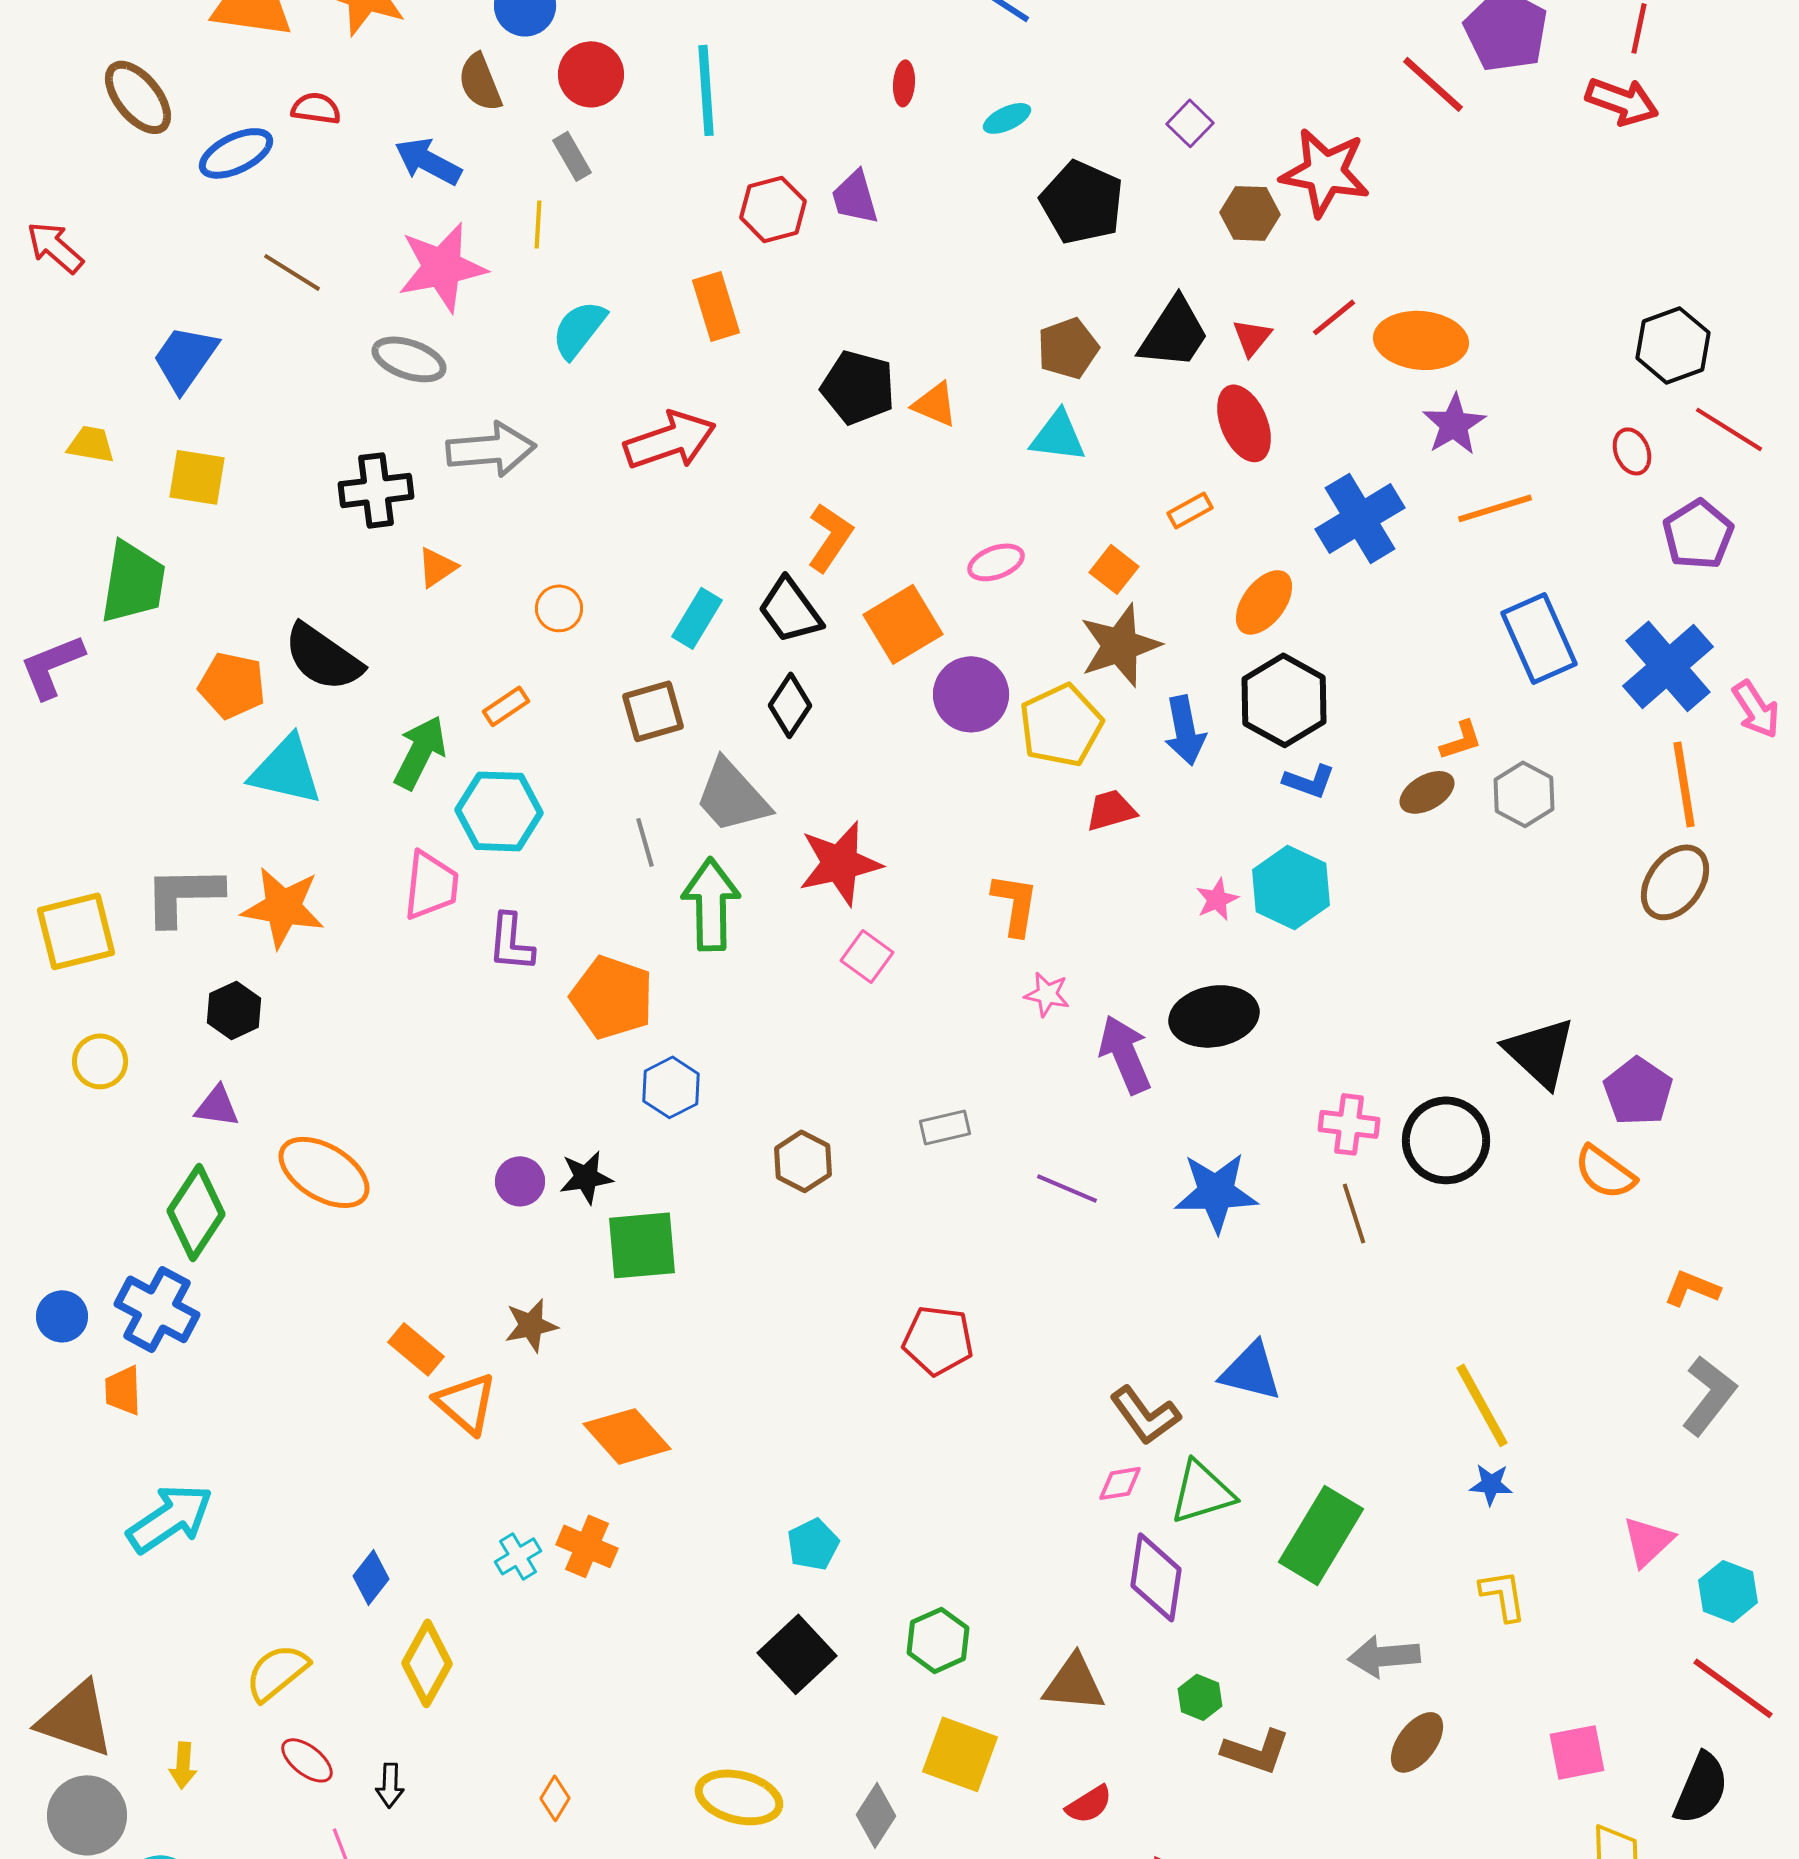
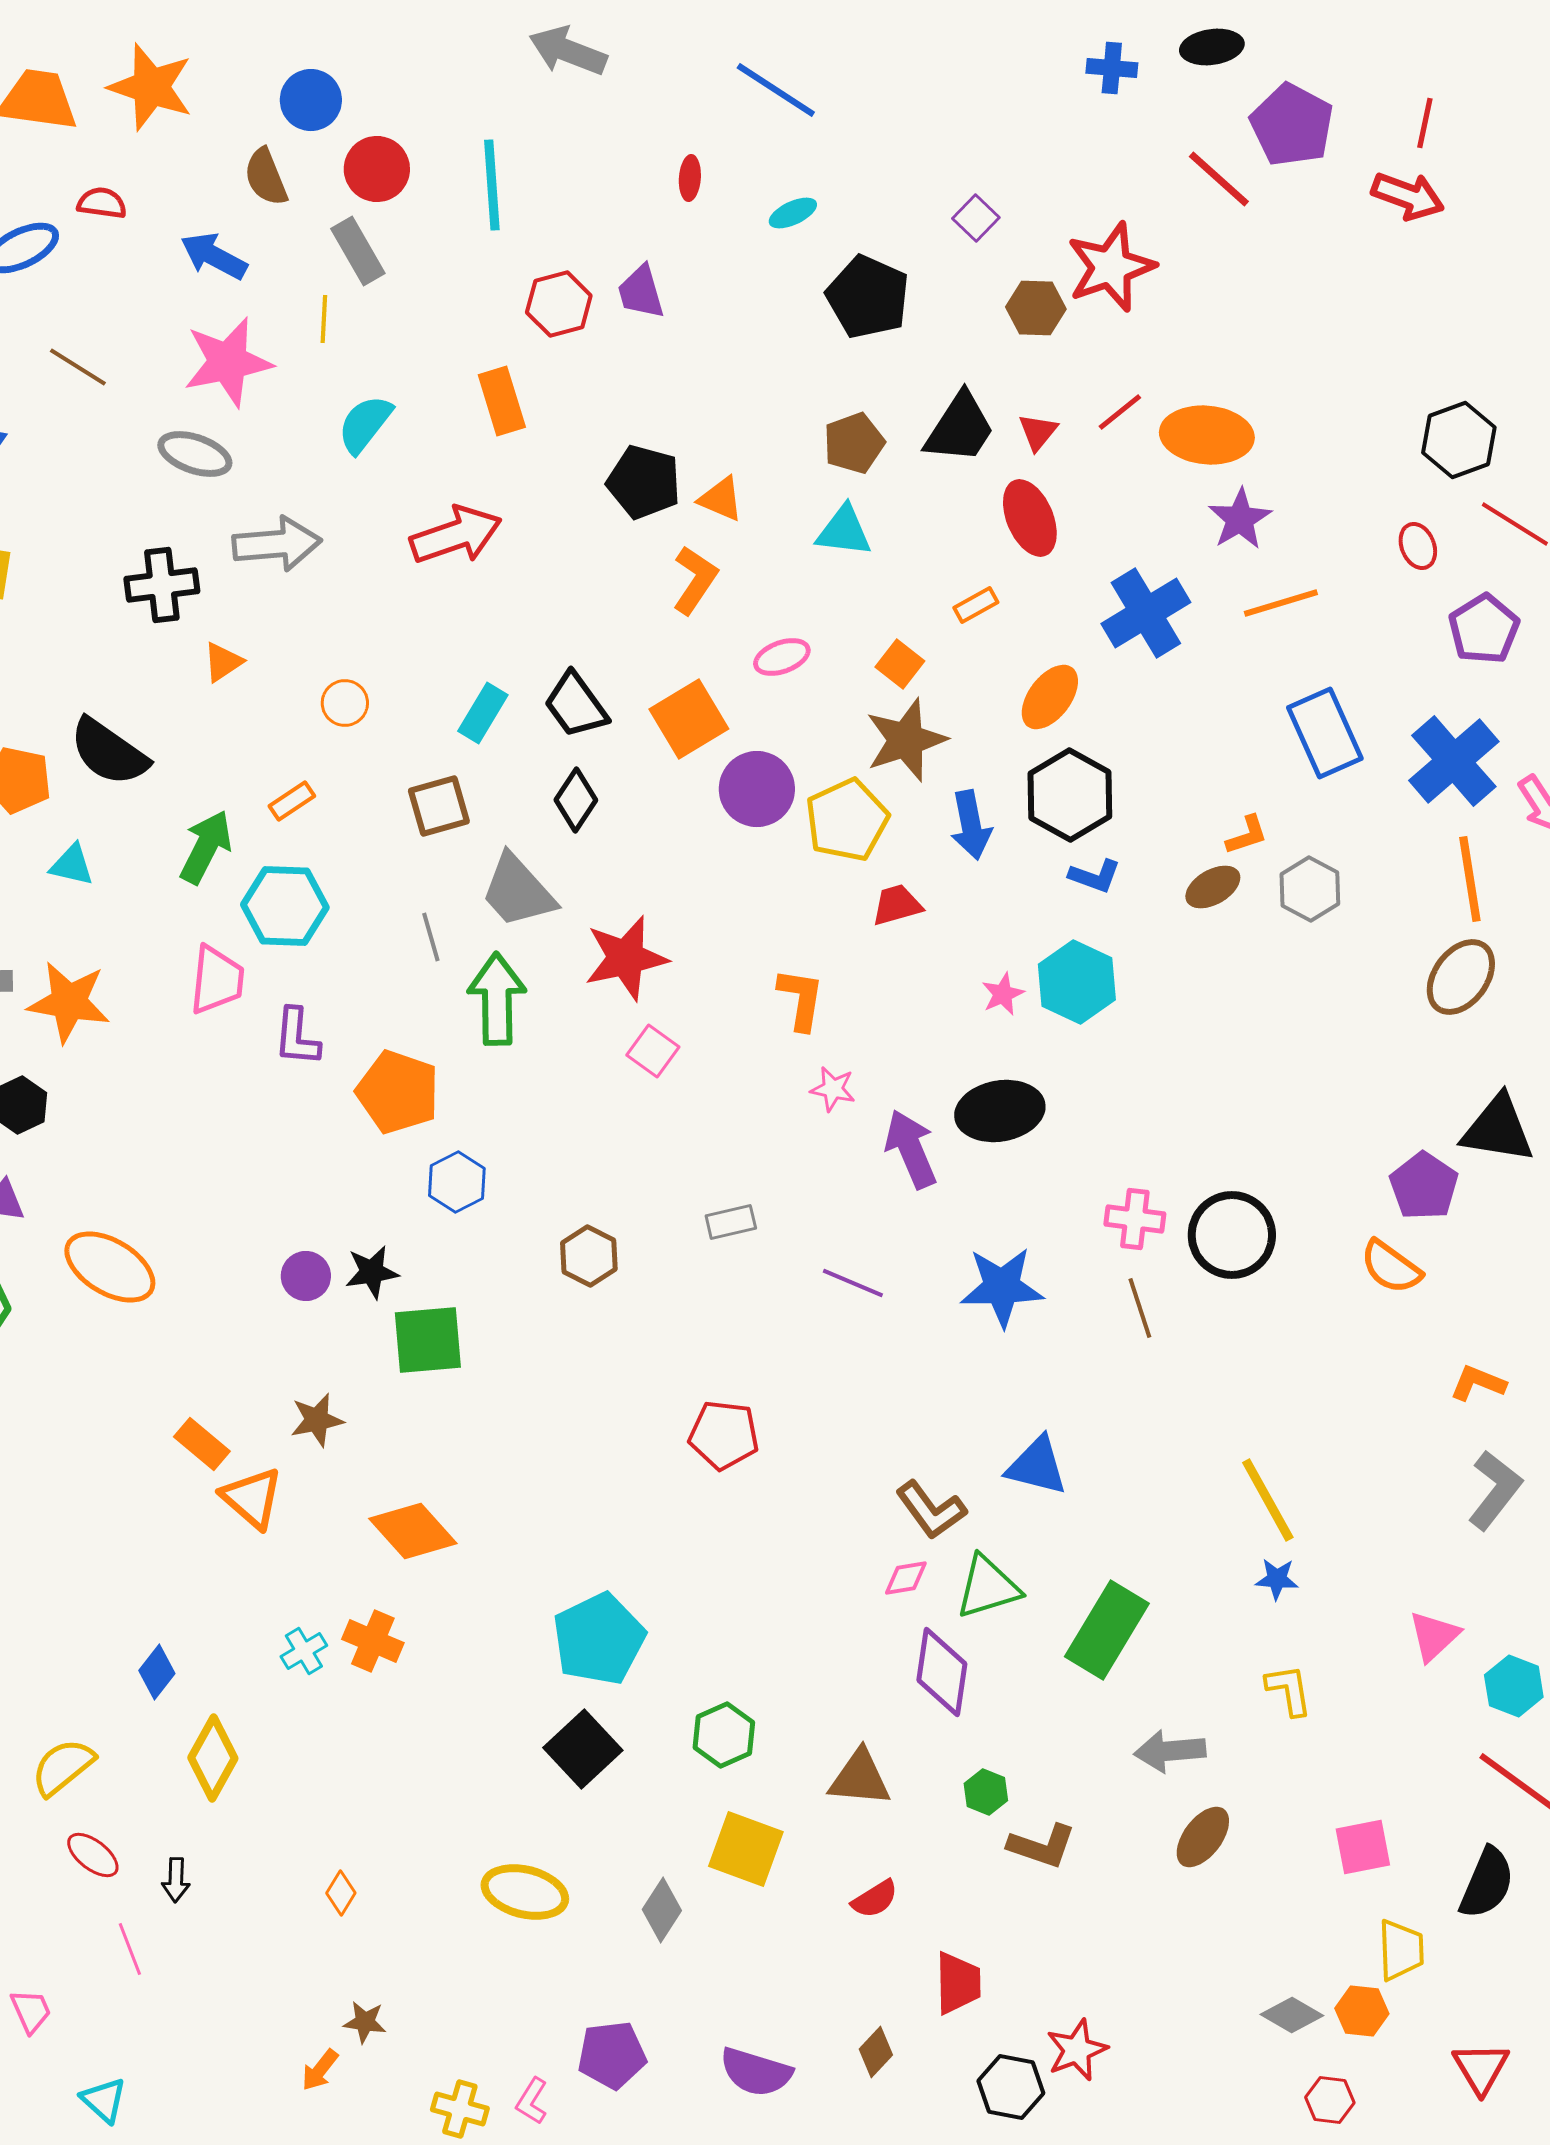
gray rectangle: (572, 156) -> (358, 251), size x1.4
red star: (1325, 172) -> (1111, 267), turned -30
orange L-shape: (830, 537) -> (695, 580), moved
cyan triangle: (286, 770) -> (72, 865), size x0.6
black triangle: (1540, 1052) -> (1498, 1129), moved, turned -34
cyan pentagon: (813, 1544) -> (599, 1639), size x1.8

